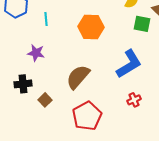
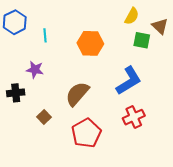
black cross: (23, 84) -> (16, 93), moved
red cross: (134, 100) -> (134, 117), size x1.5

